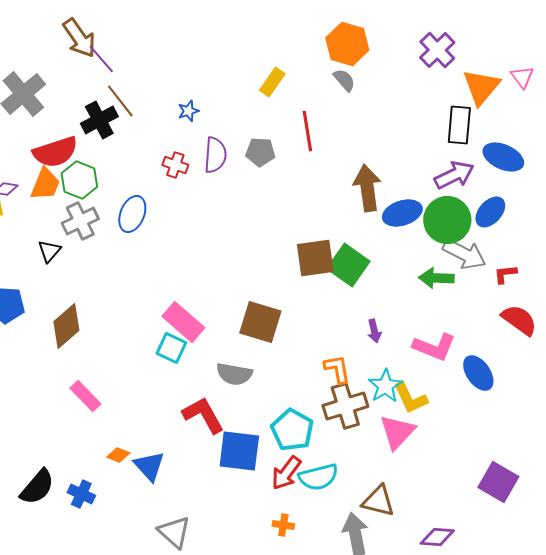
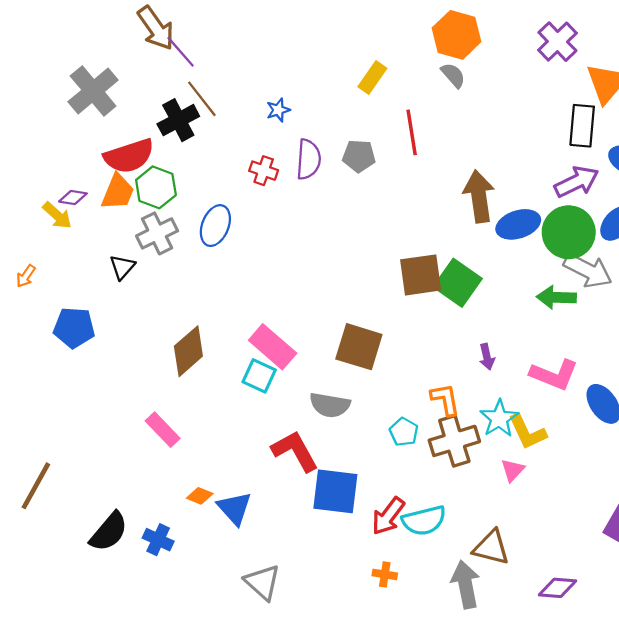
brown diamond: (66, 326) -> (188, 351), moved
cyan pentagon: (292, 430) -> (404, 432), moved, size x0.6
pink triangle: (397, 432) -> (513, 470), size x0.6

